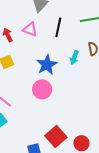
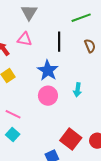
black line: (58, 27) -> (59, 42), moved
cyan arrow: (74, 58) -> (77, 90), moved

